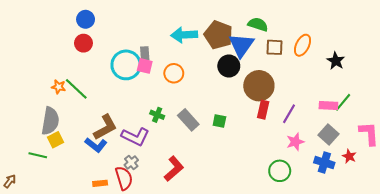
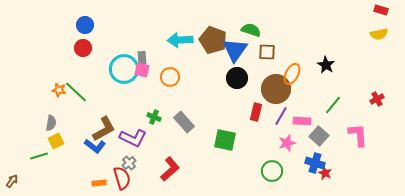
orange ellipse: (303, 45) -> (292, 74), moved
black circle: (229, 66) -> (237, 78), moved
brown circle: (259, 86) -> (276, 89), moved
pink rectangle: (328, 105) -> (302, 121), moved
gray semicircle: (50, 121) -> (51, 123), size x0.6
green square: (219, 121) -> (225, 140), moved, size x1.6
green line: (38, 155) -> (39, 156), turned -30
red star: (349, 156) -> (325, 173), moved

